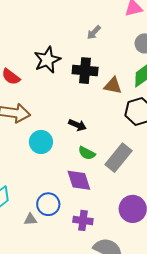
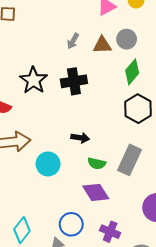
brown triangle: (113, 86) -> (102, 45), moved
purple cross: (83, 220) -> (110, 232), turned 30

